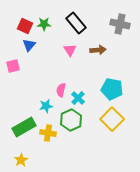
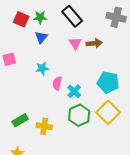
blue triangle: (29, 45) -> (41, 37), moved
pink triangle: (70, 50) -> (75, 43), moved
cyan star: (46, 106) -> (42, 68), moved
green hexagon: (71, 120) -> (79, 115), moved
green rectangle: (24, 127) -> (20, 120), size x0.7

